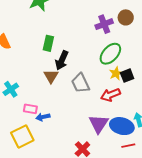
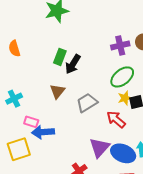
black arrow: (62, 60) -> (73, 64), moved
gray trapezoid: (81, 83) -> (87, 103), turned 75
red arrow: (110, 95) -> (116, 119), turned 54
blue arrow: (43, 117) -> (43, 132), size x1.5

